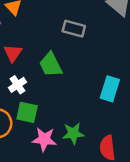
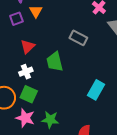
green star: (73, 133) -> (50, 120), moved
pink star: (44, 139) -> (25, 118), moved

